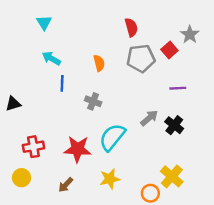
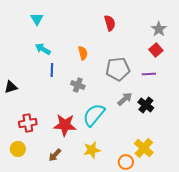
red square: (169, 50) -> (156, 50), moved
gray pentagon: (141, 58) -> (118, 69), moved

